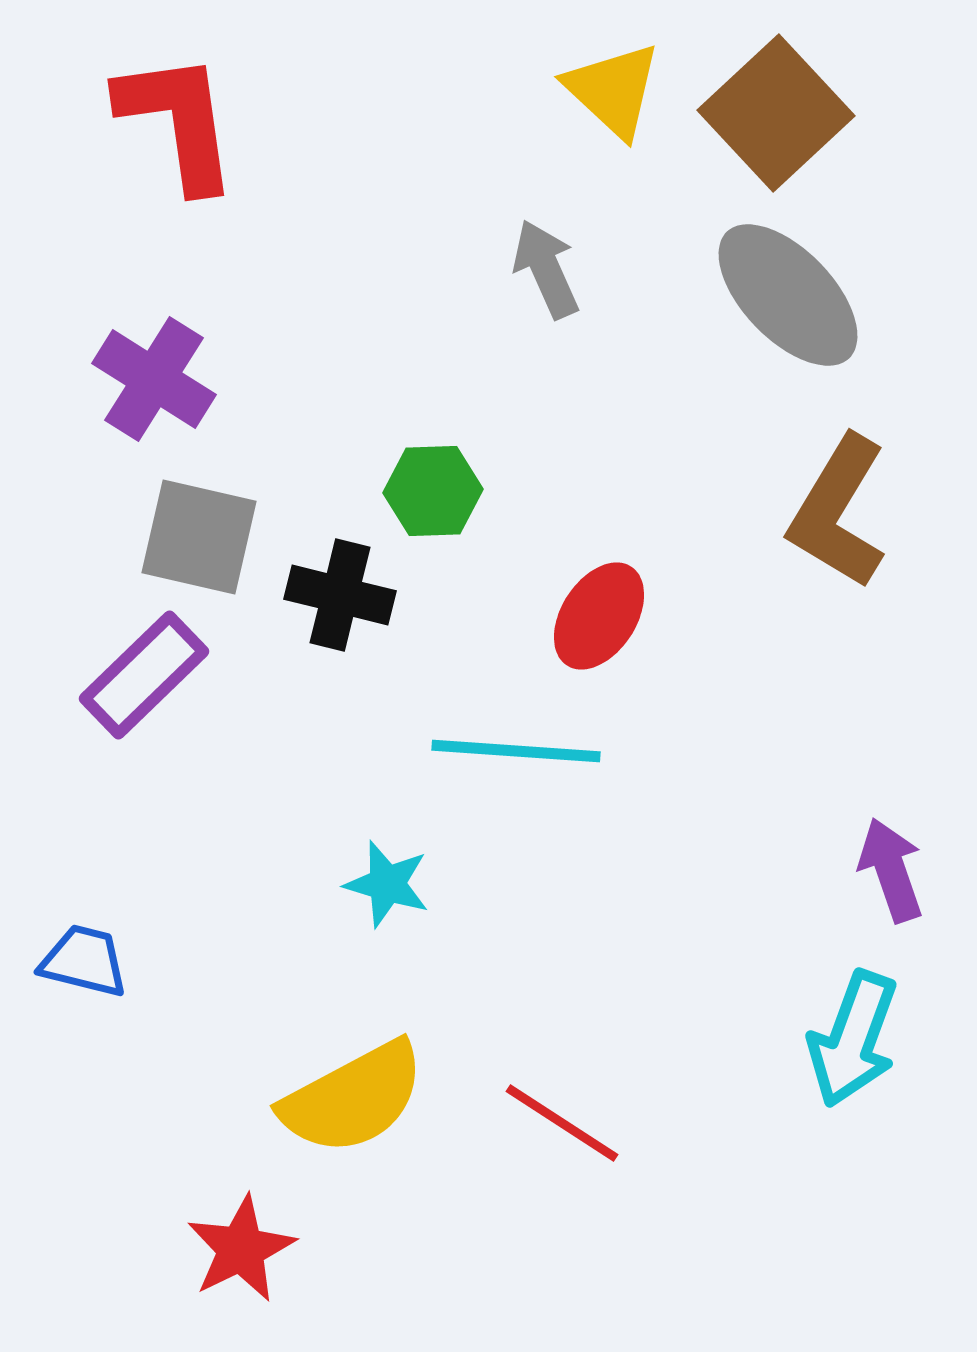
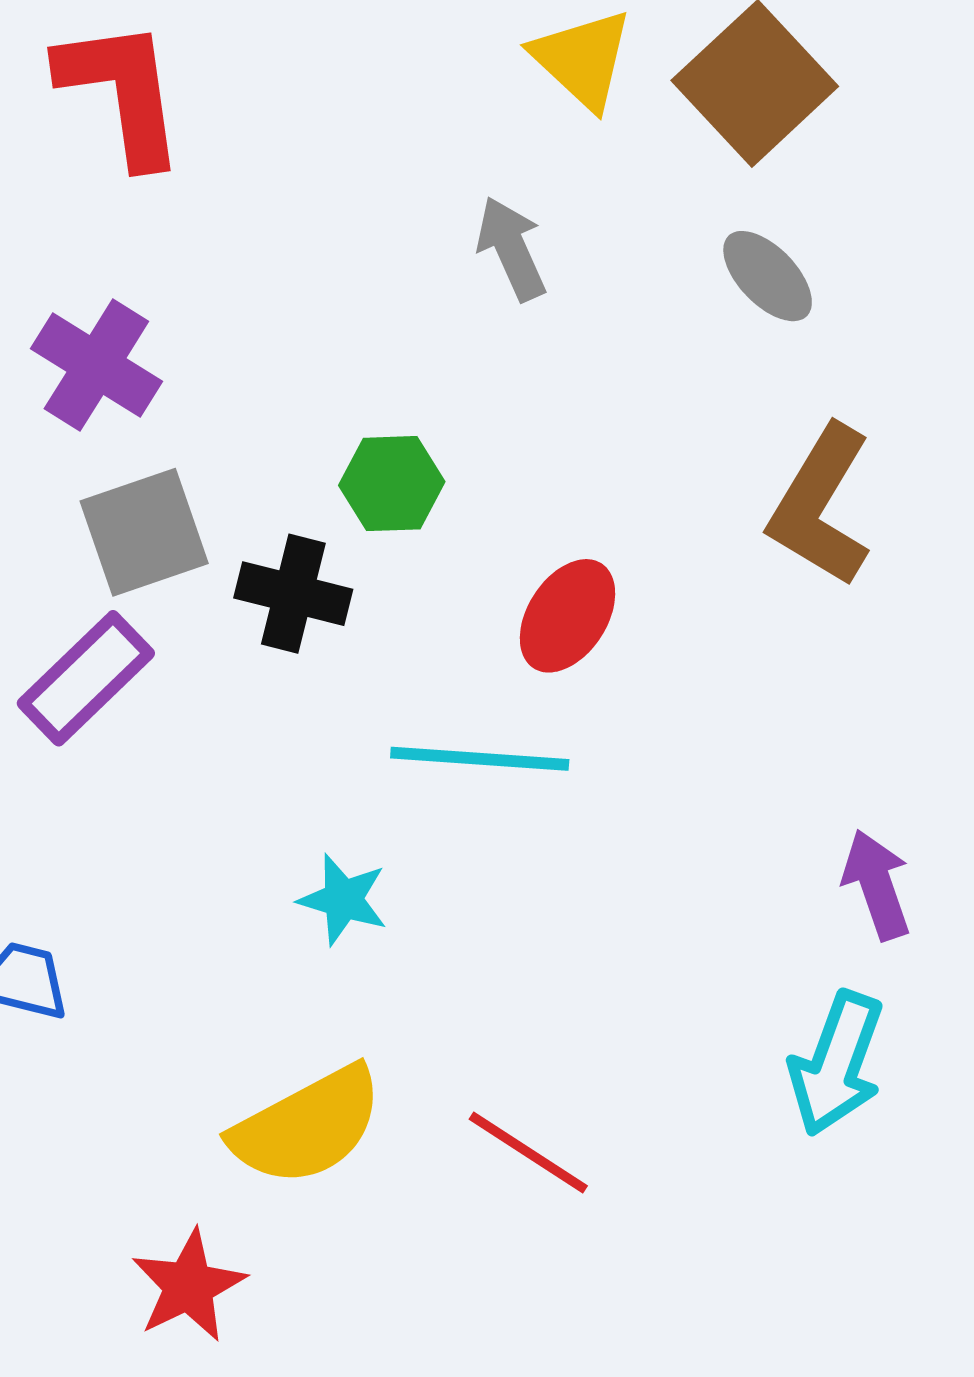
gray ellipse: (788, 295) -> (768, 276), size x0.6
gray square: (199, 537) -> (144, 532), turned -32

